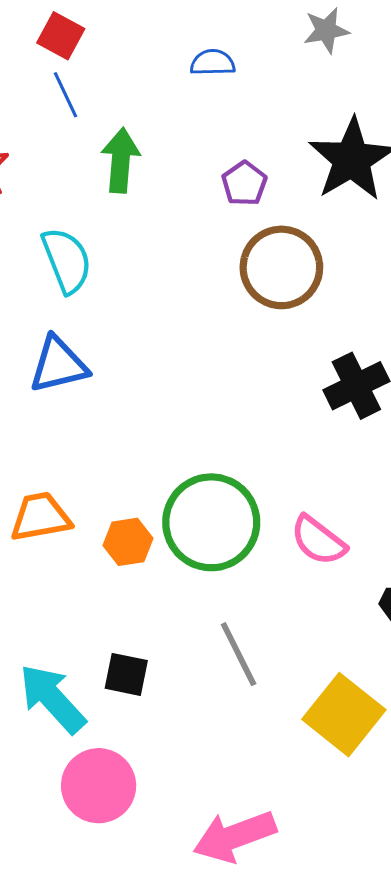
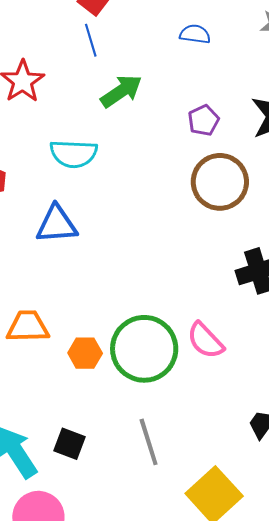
green arrow: (121, 160) -> (121, 91), turned 42
cyan semicircle: (67, 260) -> (74, 154), turned 105
pink semicircle: (318, 540) -> (205, 341), moved

